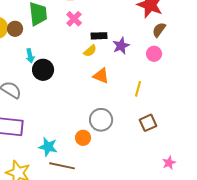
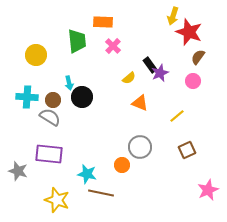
brown circle: (15, 29) -> (53, 100), moved
black rectangle: (99, 36) -> (150, 65), moved, turned 56
yellow line: (138, 89) -> (177, 116), turned 35
pink star: (169, 163) -> (208, 190), size x1.5

